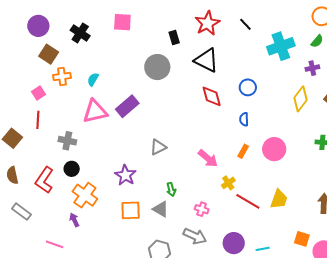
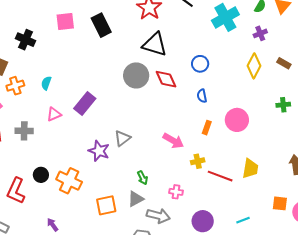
black rectangle: (174, 37) -> (101, 25), moved, size x1.6
gray circle: (157, 67) -> (136, 75), moved
pink triangle: (95, 111) -> (54, 114), size x0.6
gray cross: (67, 141) -> (24, 131), moved
purple star: (125, 175) -> (99, 151), moved
yellow cross: (228, 183) -> (198, 161), turned 32
orange cross: (85, 195) -> (69, 181), moved
gray triangle: (161, 209) -> (136, 199), turned -48
gray arrow: (195, 236) -> (158, 216), moved
purple circle: (234, 243) -> (203, 221), moved

